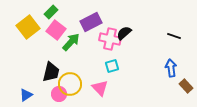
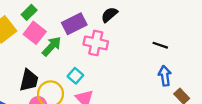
black semicircle: (124, 33) -> (109, 15), moved
black line: (174, 36) -> (160, 45), moved
cyan square: (112, 66) -> (75, 76), moved, turned -32

